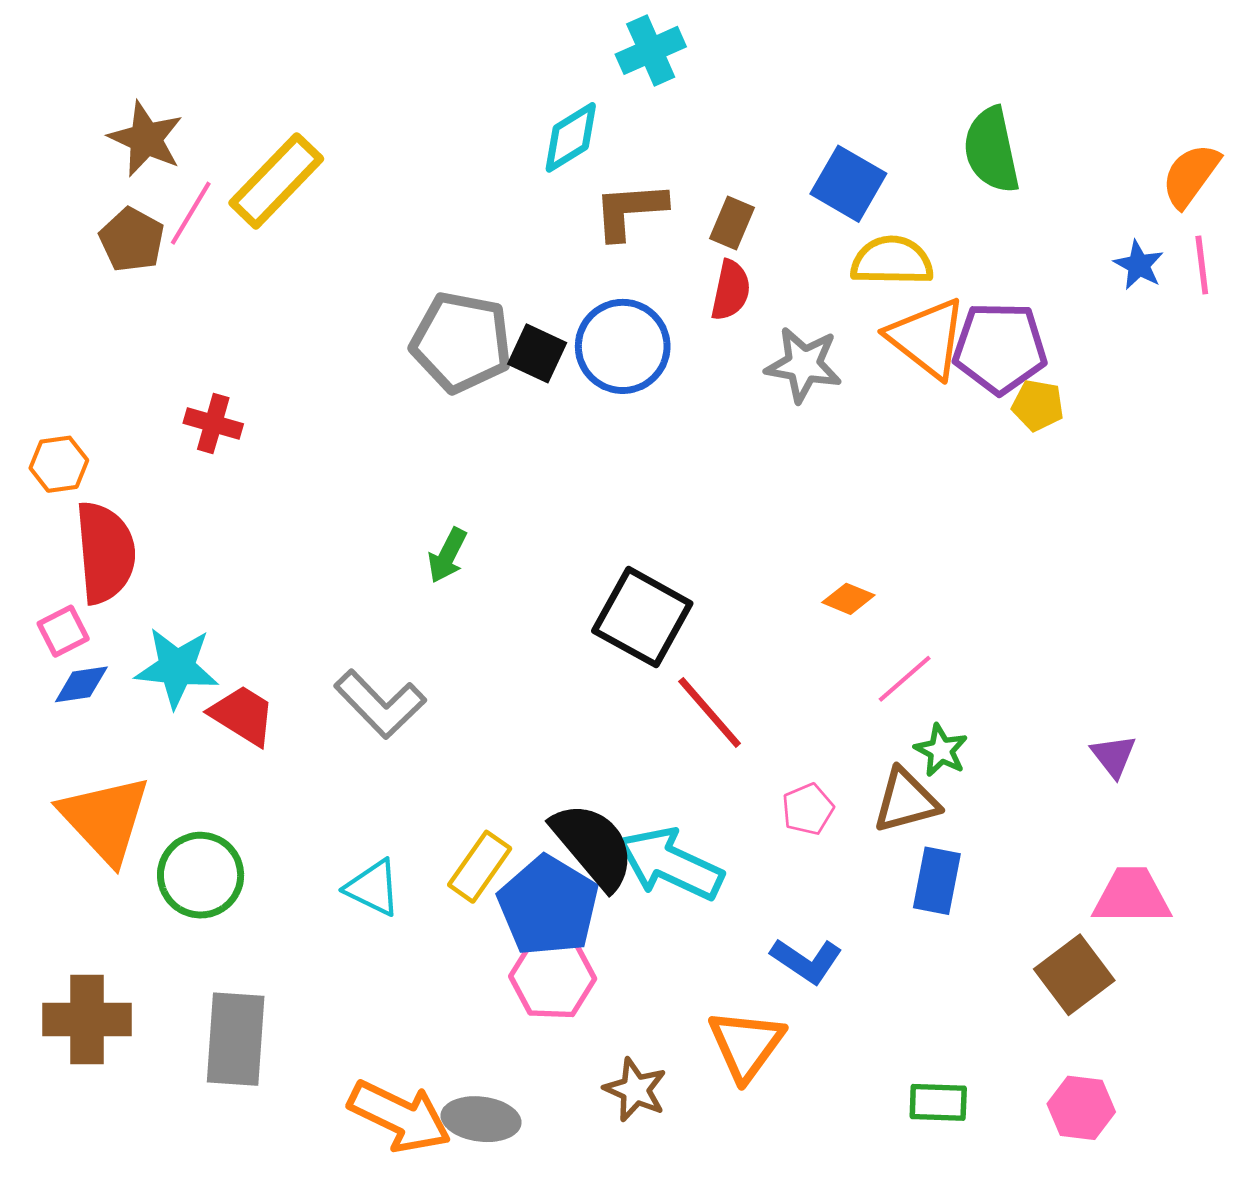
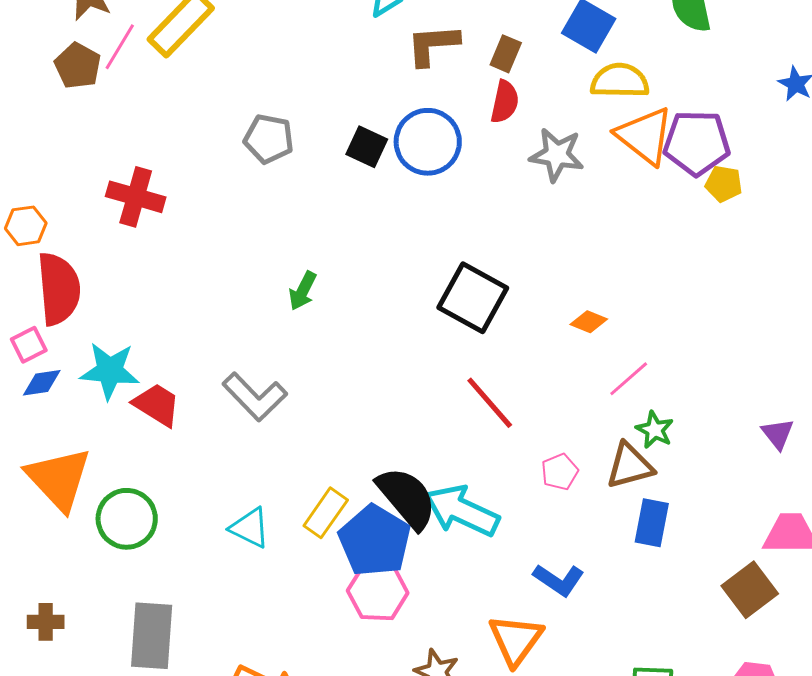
gray pentagon: (461, 342) -> (269, 139), moved, size x0.7
red cross: (213, 424) -> (136, 197), size x1.4
black square: (642, 617) -> (473, 298), moved
brown cross: (87, 1020) -> (46, 622), size x0.6

